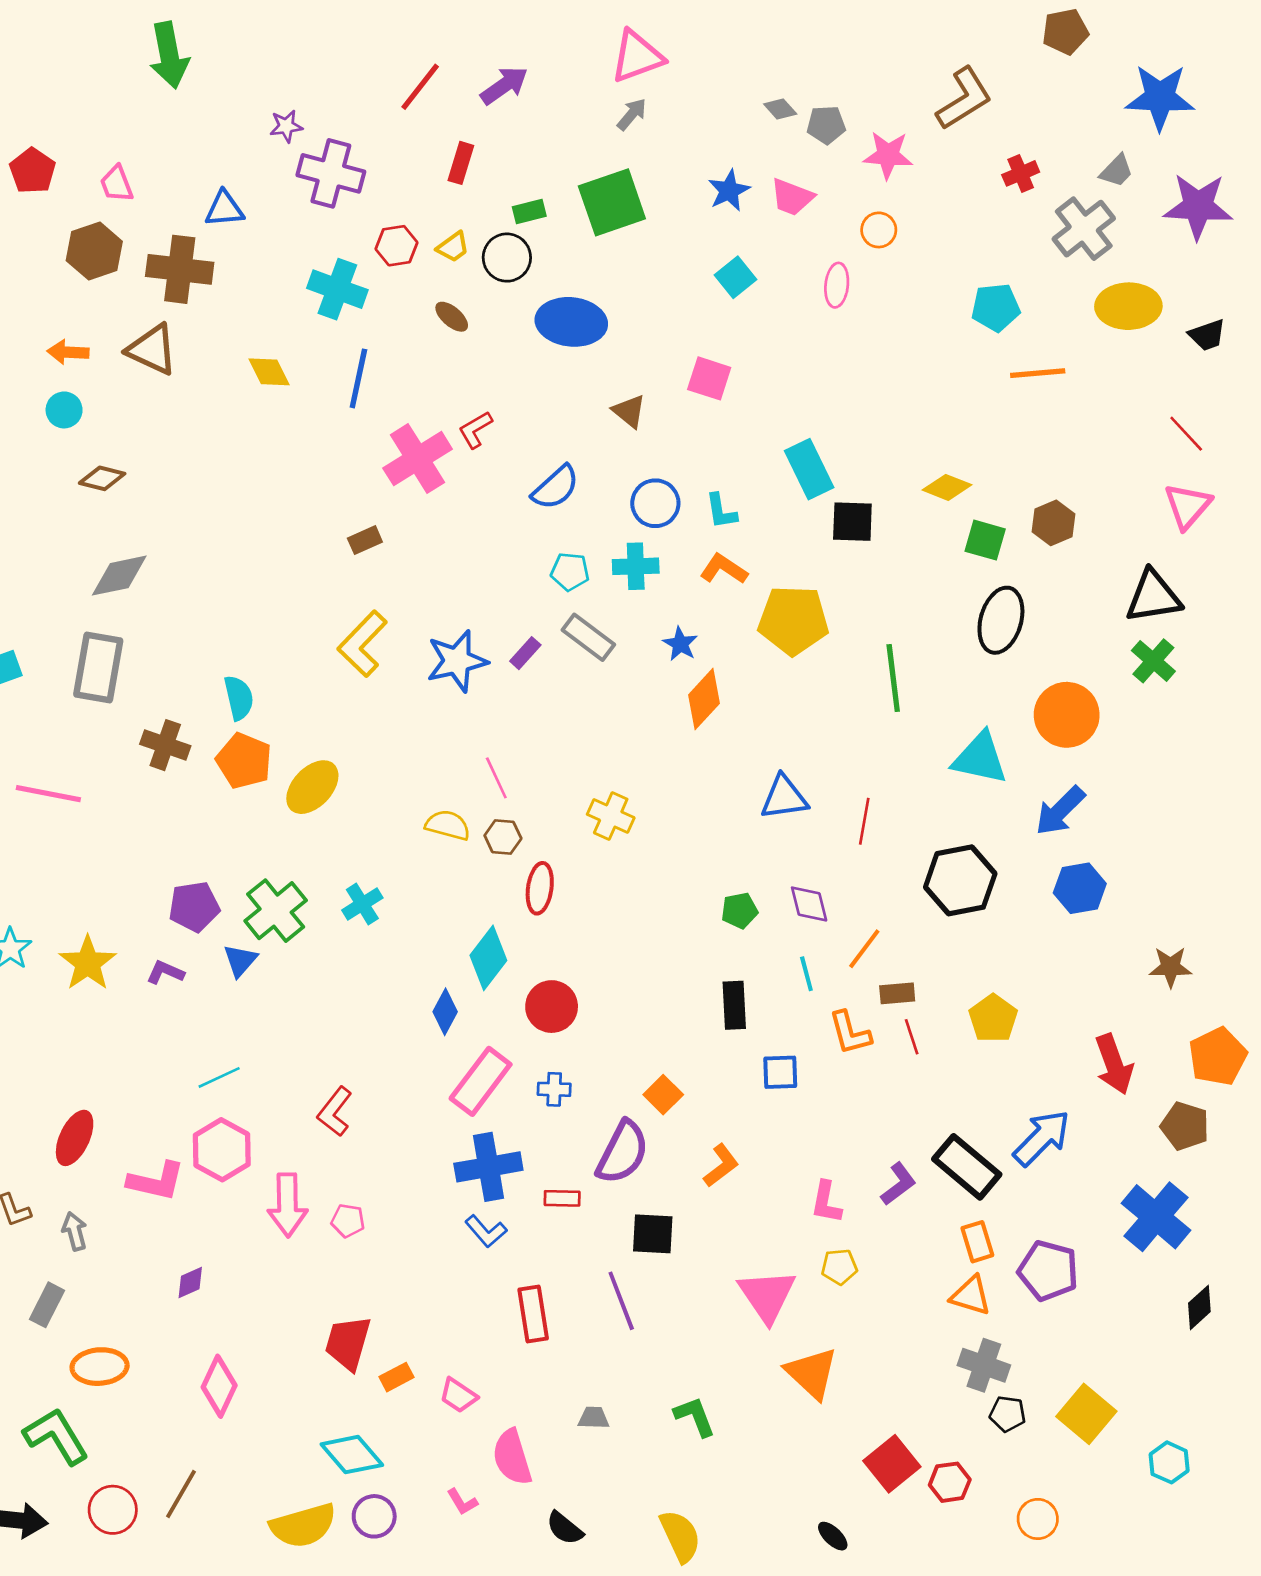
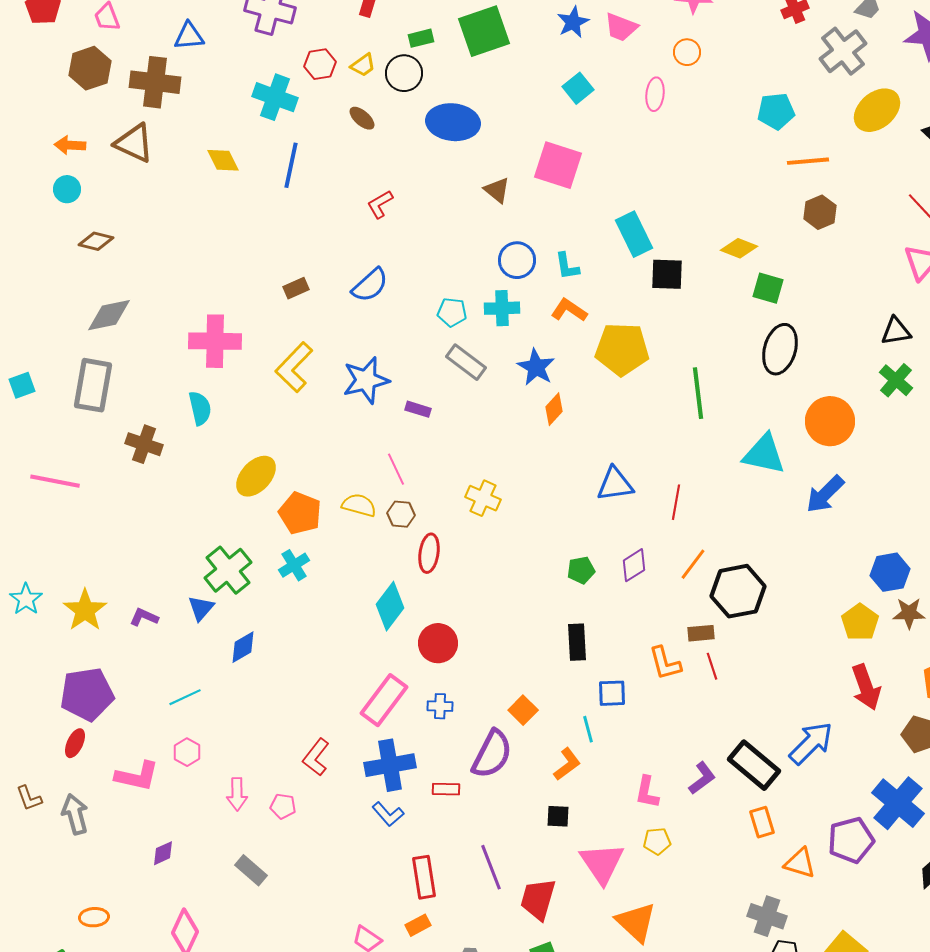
yellow ellipse: (1128, 306) -> (877, 110), turned -39
pink square: (709, 378) -> (558, 165), size x1.4
pink cross: (418, 459) -> (215, 341), moved, turned 33
blue semicircle: (555, 487) -> (370, 285), moved
brown hexagon: (1054, 523) -> (820, 212), moved
black triangle: (1153, 597) -> (896, 331), size x0.7
blue star: (680, 644) -> (536, 367), size x1.4
purple rectangle: (525, 653) -> (418, 409), moved, turned 65
orange diamond: (704, 699) -> (554, 409), size x0.7
orange pentagon: (244, 761) -> (300, 513), moved
black hexagon: (960, 880) -> (738, 591), moved
blue hexagon: (1080, 888) -> (890, 572), moved
purple diamond: (809, 904) -> (634, 565), turned 72
purple pentagon: (194, 907) -> (87, 694), moved, size x1.4
orange line: (864, 949) -> (693, 564), moved
cyan line: (806, 974) -> (588, 729), moved
blue diamond: (445, 1012) -> (243, 647), moved, turned 32
yellow pentagon: (993, 1018) -> (860, 622), moved
red L-shape: (335, 1112) -> (316, 757), moved
red ellipse: (75, 1138) -> (75, 743), size x0.7
pink hexagon: (222, 1150) -> (187, 752), size x0.6
pink arrow: (287, 1205) -> (237, 794), size x0.7
gray arrow: (75, 1231) -> (75, 814), size x1.4
black square: (653, 1234) -> (558, 816), moved, size x0.7
purple pentagon: (1048, 1271) -> (851, 840), moved, turned -30
orange triangle: (971, 1296) -> (800, 863), moved
gray rectangle: (47, 1305) -> (251, 870), moved, turned -76
red trapezoid: (348, 1343) -> (538, 899), moved
orange ellipse: (100, 1367) -> (94, 917), size x0.7
orange rectangle: (397, 1377) -> (418, 925), moved

